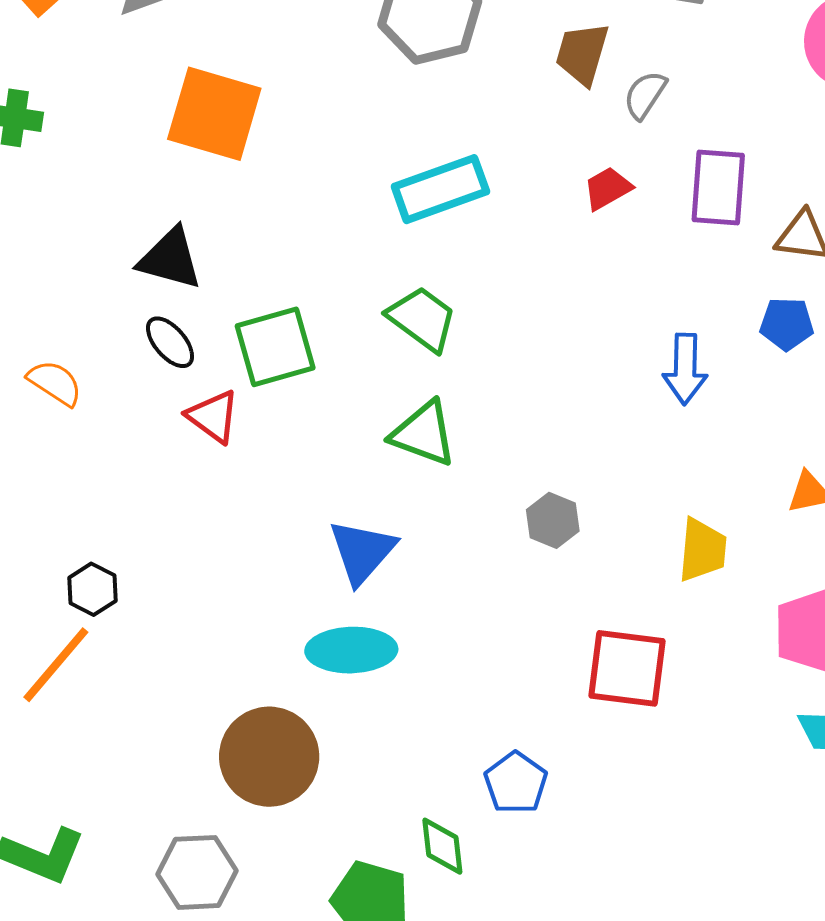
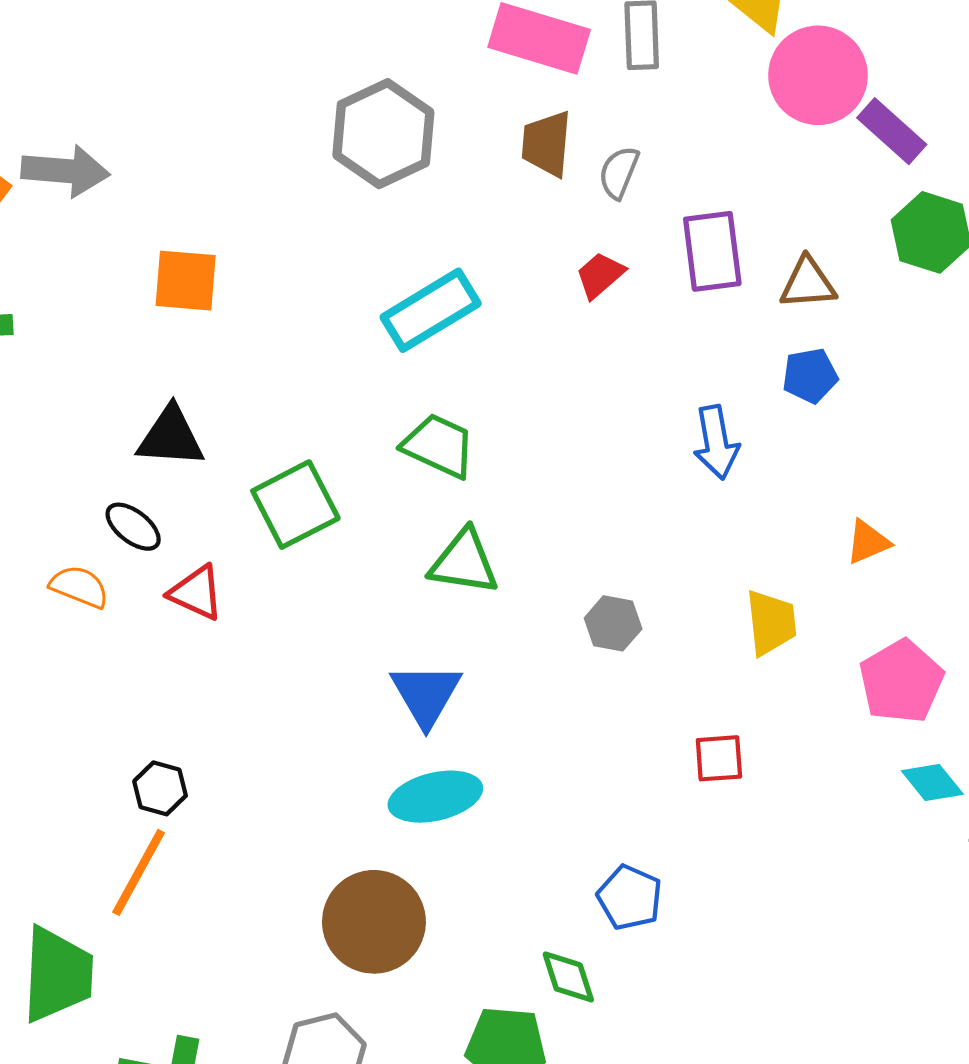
orange square: (214, 114) -> (186, 281), size x0.7
black ellipse: (170, 342) -> (133, 527), moved
red triangle: (213, 416) -> (196, 593), moved
red square: (627, 668) -> (719, 758), size x0.6

